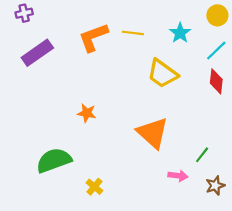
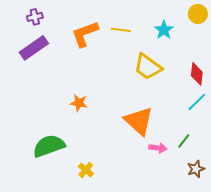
purple cross: (24, 13) -> (35, 17), moved
cyan line: (216, 51) -> (197, 102), moved
pink arrow: (178, 176) -> (158, 148), moved

